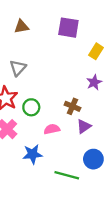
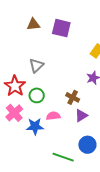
purple square: (68, 28) -> (61, 28), moved
gray triangle: (18, 68) -> (36, 65), moved
blue star: (32, 154) -> (35, 126), moved

